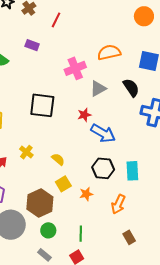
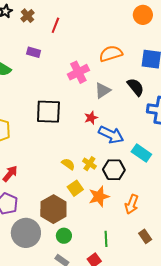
yellow cross: (26, 152) -> (89, 164), moved
cyan rectangle: (132, 171) -> (141, 153), moved, turned -48
orange star: (86, 194) -> (99, 196), size x1.5
green line: (81, 234) -> (106, 239), moved

